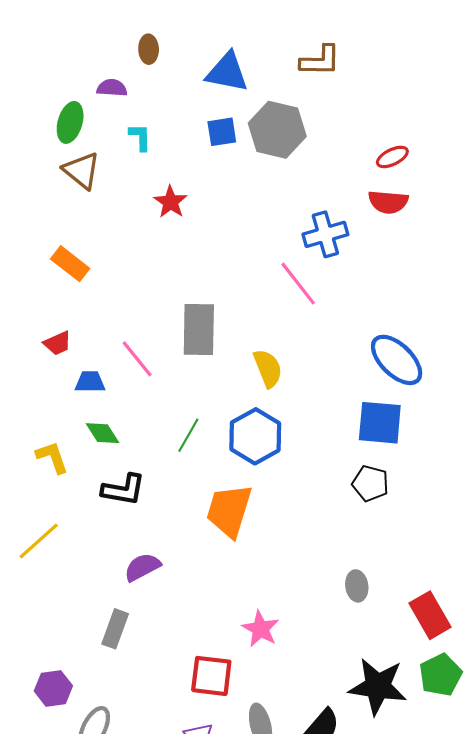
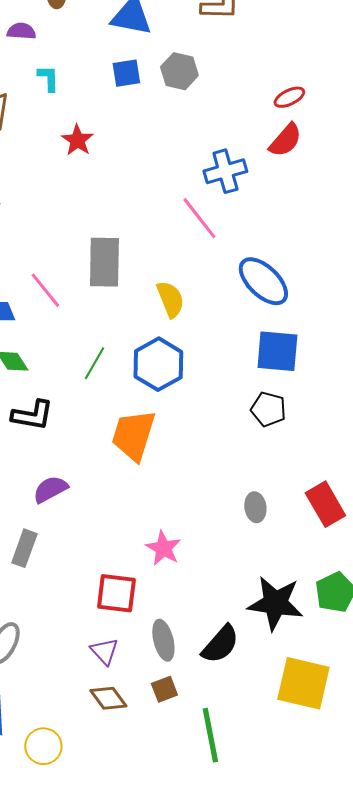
gray hexagon: (277, 130) -> (179, 71), size x0.7
red semicircle: (388, 202) -> (285, 140), turned -54
blue ellipse: (397, 360) -> (263, 281), moved
red rectangle: (430, 615) -> (325, 504), moved

